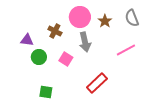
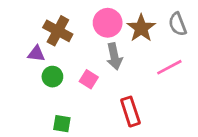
brown star: (105, 21) -> (141, 28), size x1.5
brown cross: (55, 31) -> (58, 31), moved, size x1.5
red rectangle: (97, 83) -> (130, 112), turned -65

